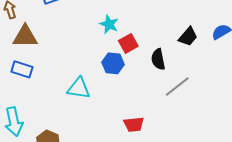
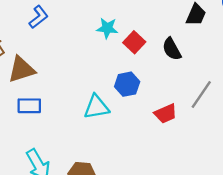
blue hexagon: (113, 63) -> (127, 84), moved
gray line: (177, 87) -> (201, 95), moved
red trapezoid: (134, 124) -> (166, 114), moved

